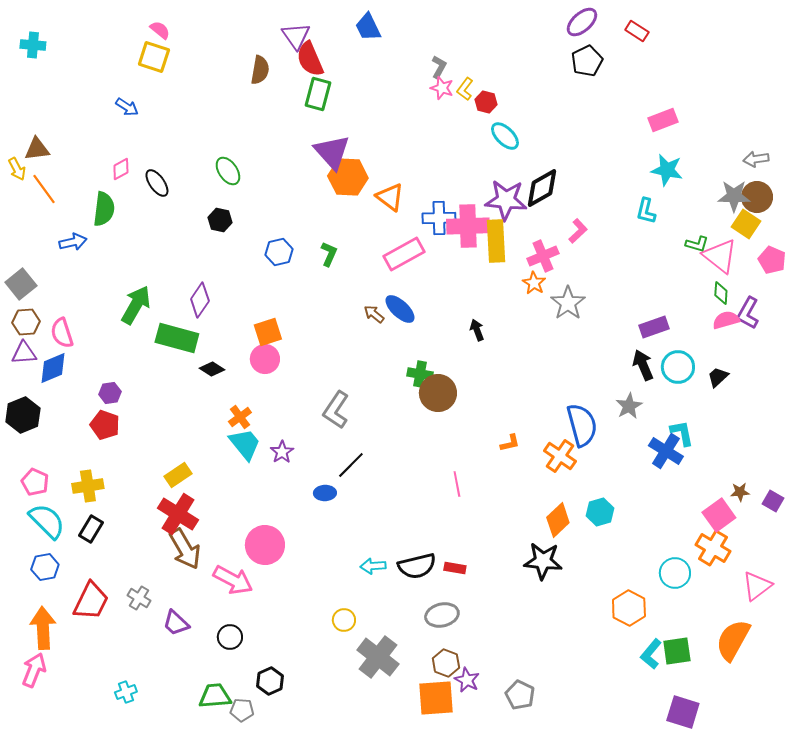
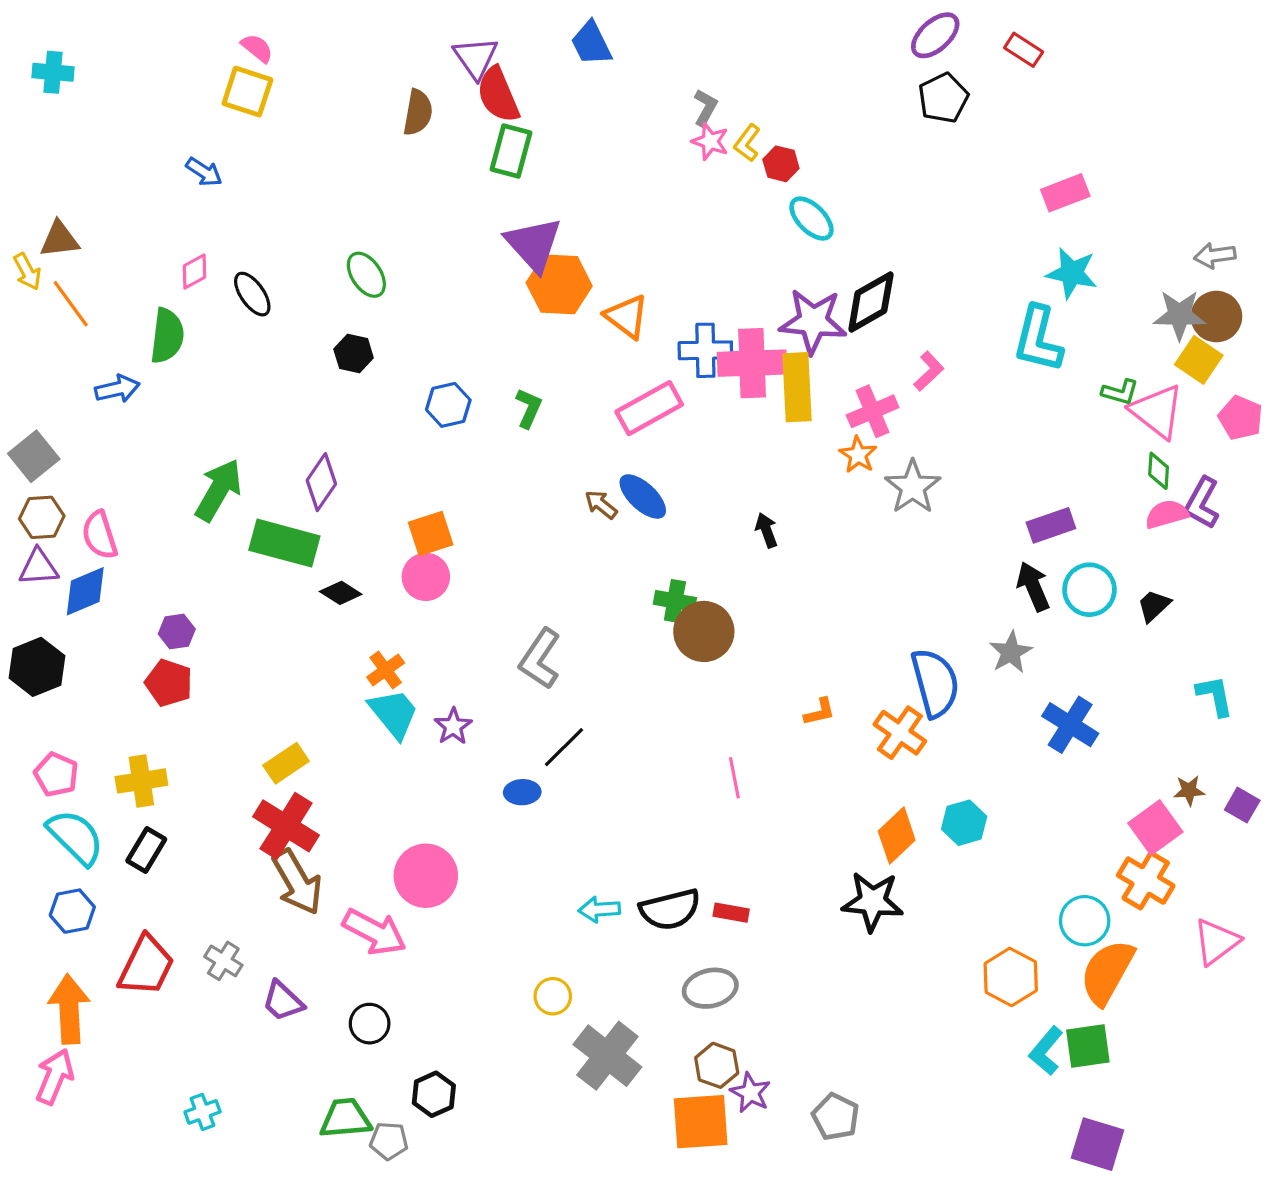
cyan L-shape: (646, 211) -> (1038, 339), size x1.6
cyan L-shape: (682, 433) -> (1215, 696), moved
orange semicircle: (733, 640) -> (1107, 972), moved

